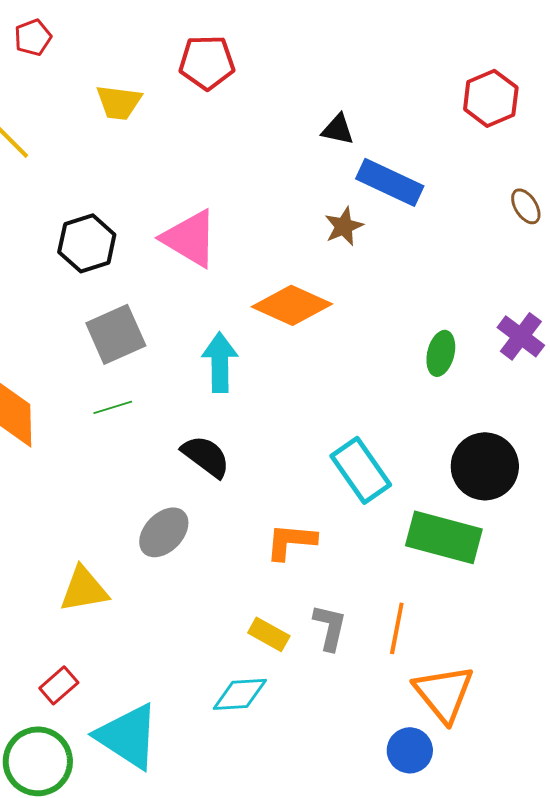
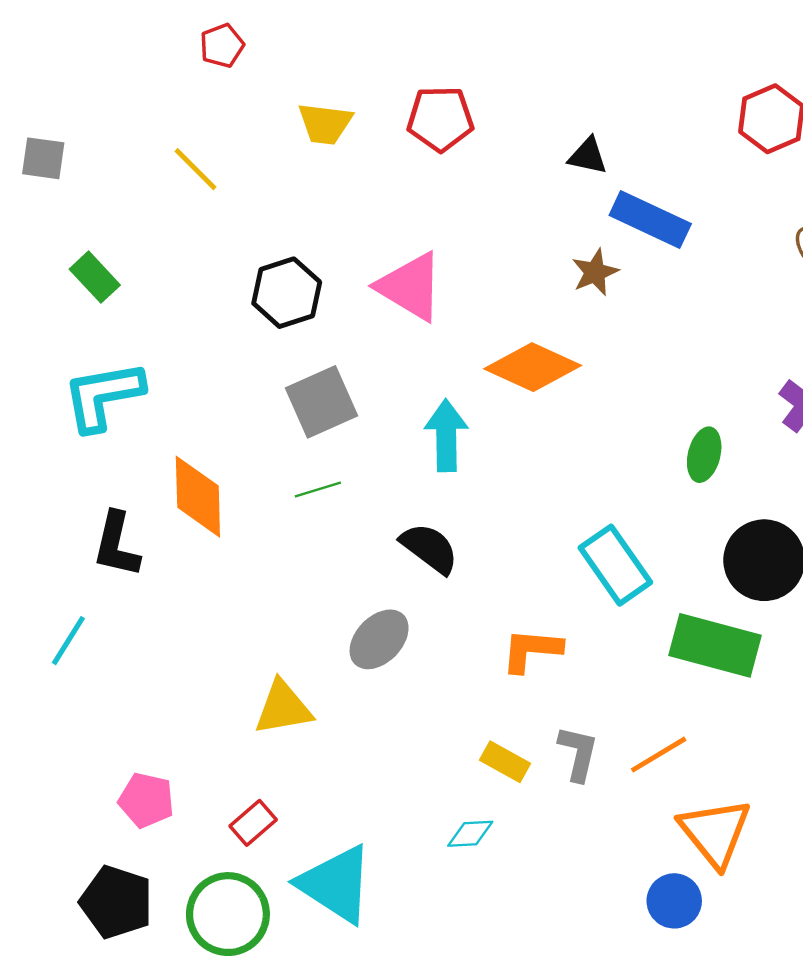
red pentagon: (207, 62) -> (440, 119), moved
green ellipse: (441, 353) -> (704, 455), moved
orange line: (397, 628) -> (659, 755), turned 48
cyan diamond: (240, 694) -> (470, 834), size x0.7

